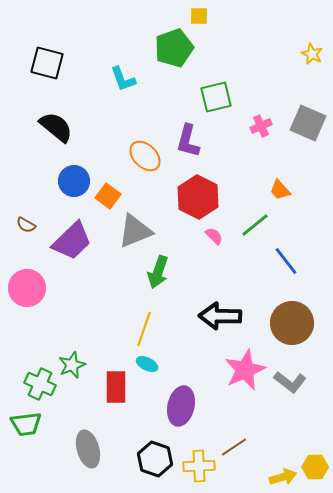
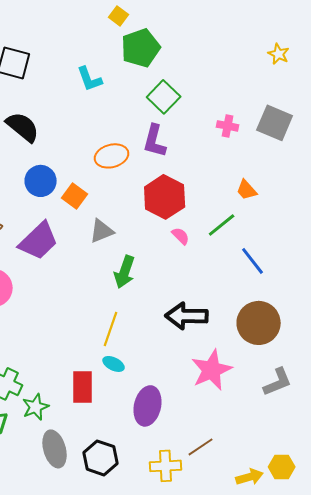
yellow square: (199, 16) -> (119, 16), moved, turned 36
green square: (216, 97) -> (164, 97), moved, turned -32
pink cross: (261, 126) -> (228, 126), turned 35
orange ellipse: (145, 156) -> (112, 156), turned -60
gray triangle: (135, 231) -> (102, 231), size x0.7
green star: (72, 365) -> (36, 407), moved
gray L-shape: (290, 382) -> (278, 382), moved, turned -60
black hexagon: (155, 459) -> (101, 458), moved

